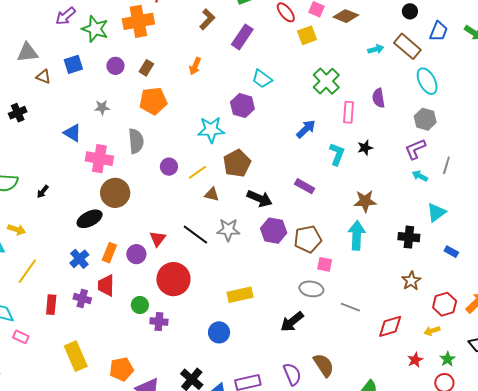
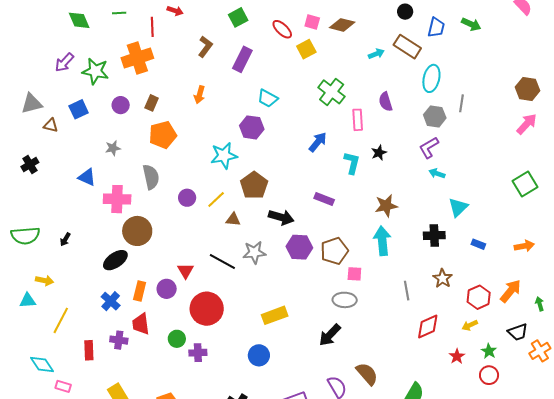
cyan ellipse: (427, 81) -> (431, 78), turned 48
gray line: (446, 165) -> (462, 103), moved
gray line: (350, 307) -> (407, 291), moved, turned 66

